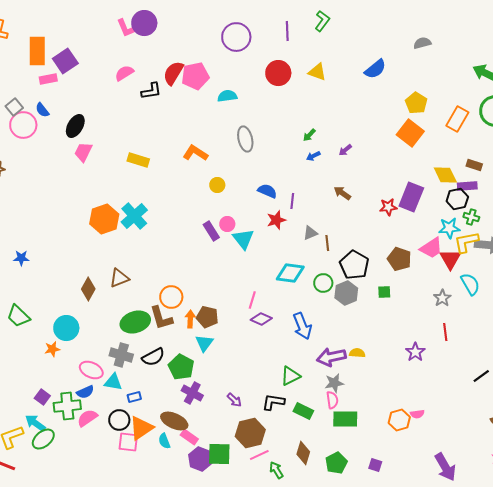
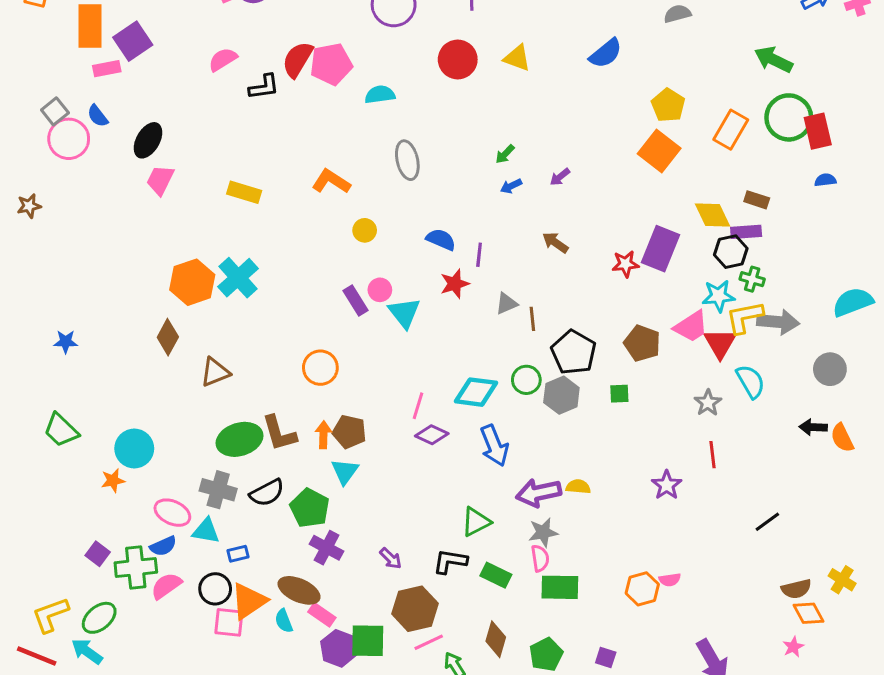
cyan diamond: (290, 273) -> (476, 392), moved
brown diamond: (88, 289) -> (168, 337), moved
orange circle: (171, 297) -> (320, 368), moved
cyan arrow: (35, 423) -> (87, 651), moved

